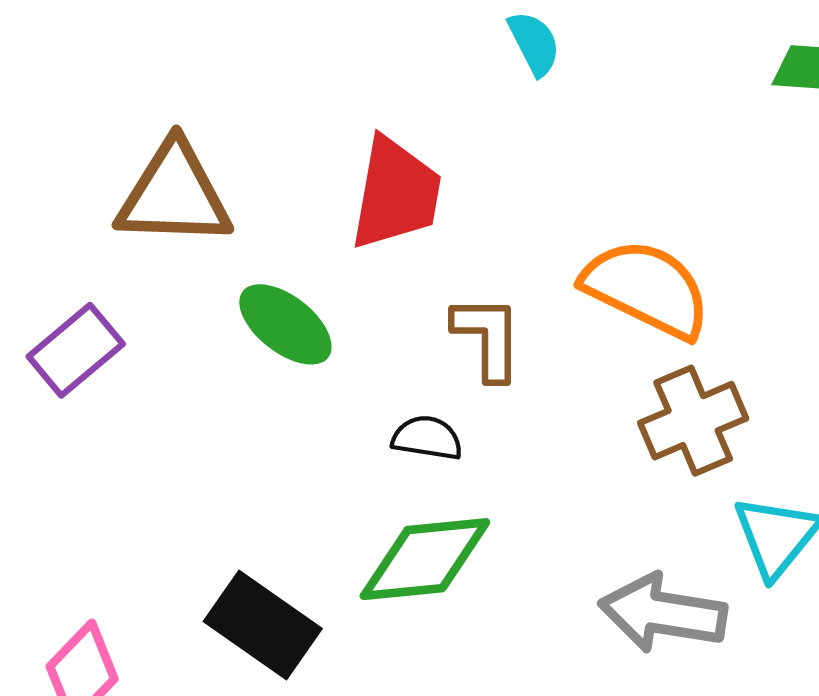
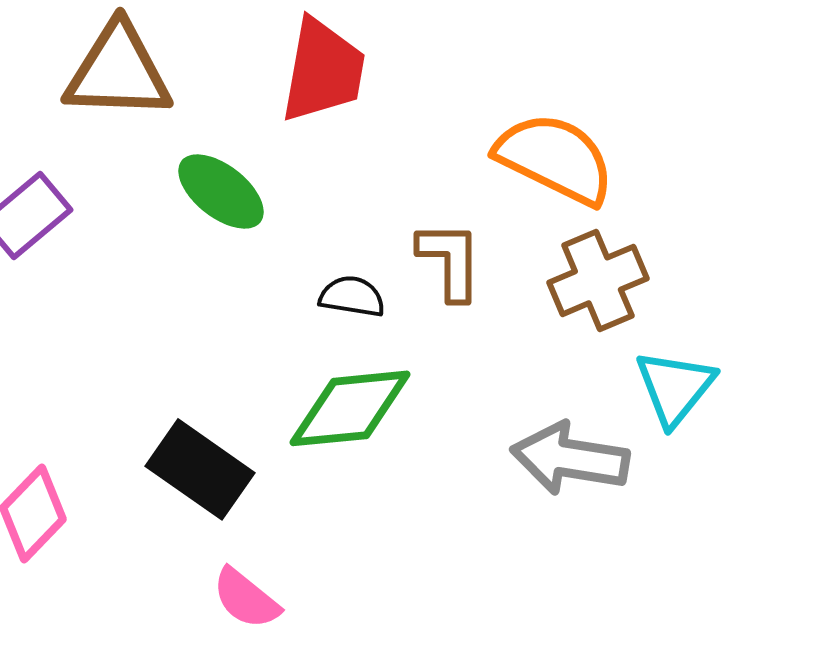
brown L-shape: (488, 337) -> (450, 260), moved

